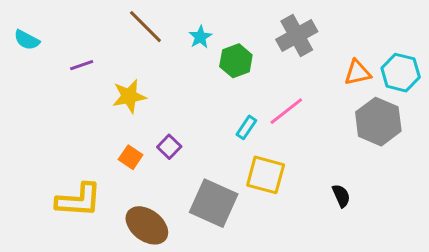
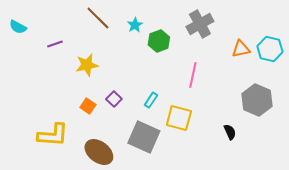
pink line: (286, 111) -> (193, 75), turned -40
gray hexagon: (378, 122) -> (257, 100), moved
cyan rectangle: (246, 127) -> (151, 100), moved

